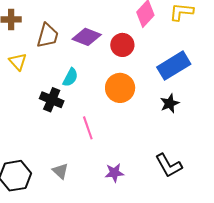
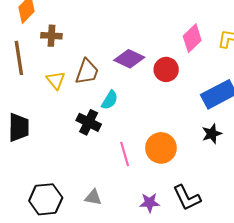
brown trapezoid: (48, 36) -> (87, 72), moved
orange circle: (120, 88) -> (161, 148), moved
black L-shape: (169, 165) -> (187, 198), moved
gray triangle: (60, 171) -> (93, 197), turned -36

